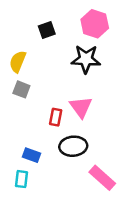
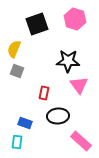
black square: (47, 30) -> (37, 24), size x1.6
black star: (86, 59) -> (68, 61), moved
pink triangle: (81, 107) -> (79, 85), moved

